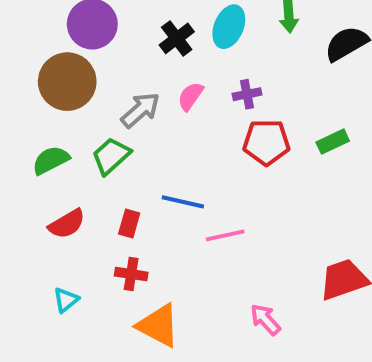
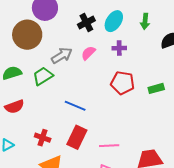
purple cross: (247, 94) -> (119, 48), moved
red rectangle: (129, 223) -> (77, 137), moved, size x1.6
pink line: (225, 235) -> (109, 146), moved

